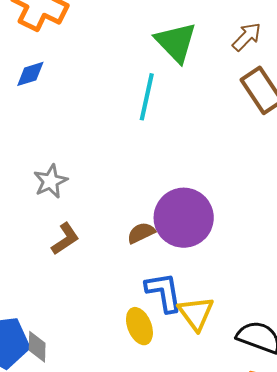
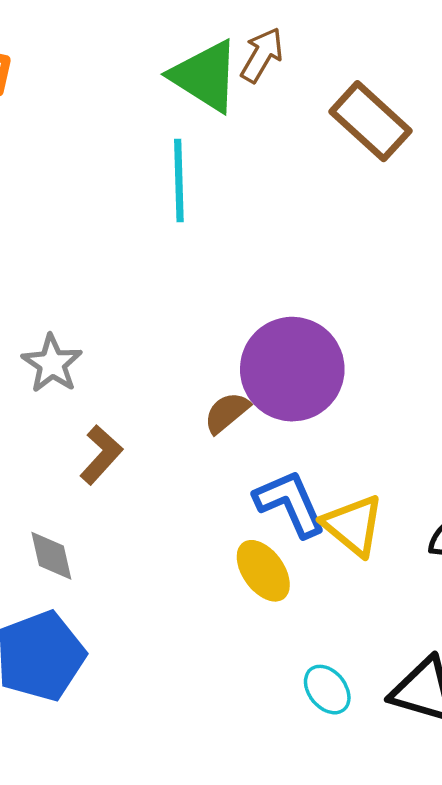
brown arrow: (247, 37) -> (262, 55), moved
gray diamond: (37, 347) -> (51, 556), moved

